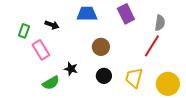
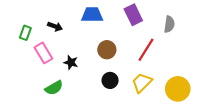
red line: (152, 46) -> (146, 50), moved
black star: (71, 69) -> (71, 62), moved
yellow trapezoid: (134, 78) -> (142, 83), turned 30

